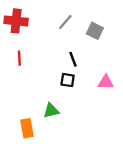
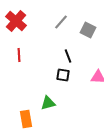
red cross: (16, 21) -> (16, 21), turned 35

